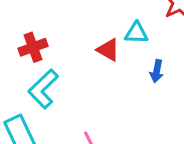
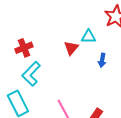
red triangle: (108, 50) -> (71, 48), turned 42

